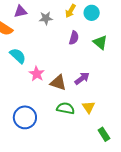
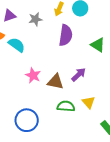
purple semicircle: (74, 38) -> (66, 35), size x1.5
green triangle: (100, 42) -> (98, 45), moved
cyan semicircle: (18, 56) -> (17, 45), moved

